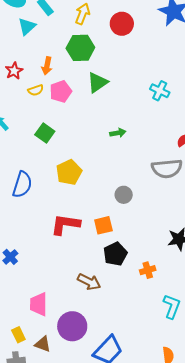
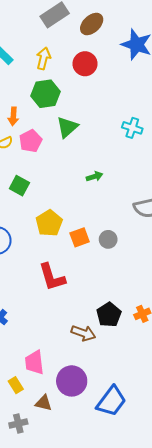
red L-shape: (65, 224) -> (52, 277), turned -108
orange square: (103, 225) -> (80, 237), moved
black pentagon: (115, 254) -> (109, 315), moved
yellow rectangle: (18, 335) -> (16, 385), moved

